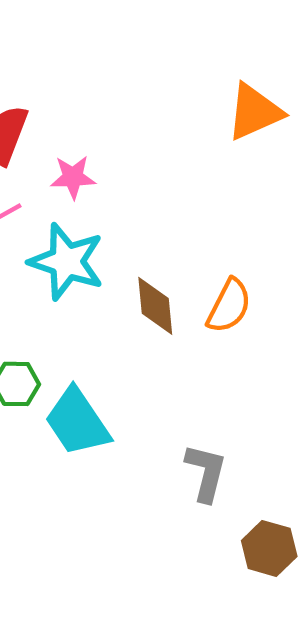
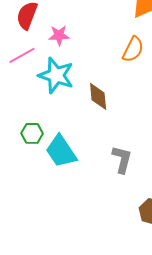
orange semicircle: (229, 306) -> (133, 49), moved
gray L-shape: (206, 473) -> (122, 159), moved

